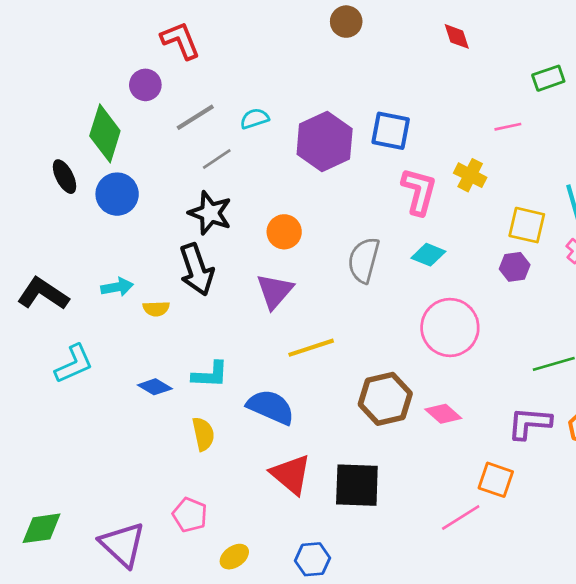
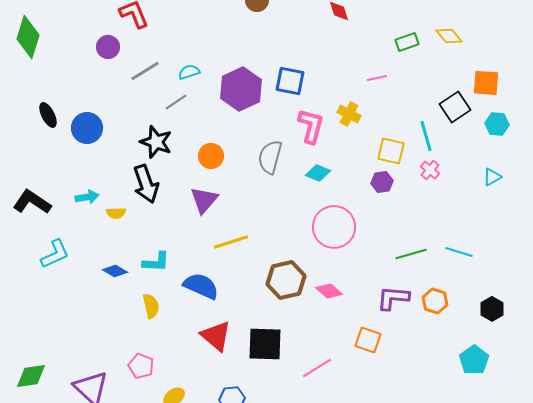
green diamond: (105, 133) -> (28, 37), moved
gray line: (217, 159) -> (176, 102), moved
gray semicircle: (364, 260) -> (270, 157), moved
pink line: (461, 518) -> (317, 368), moved

